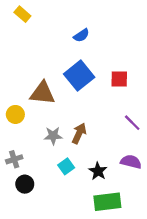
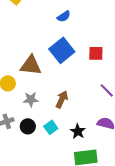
gray star: (53, 136) -> (31, 99), moved
black circle: (25, 184) -> (28, 126), moved

